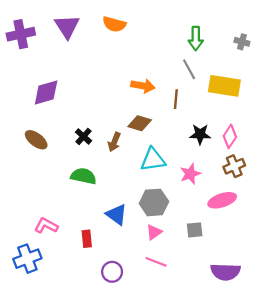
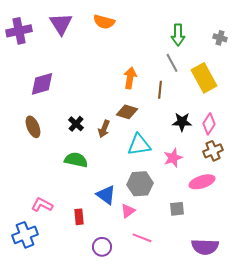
orange arrow: (143, 86) -> (130, 78), turned -90
yellow rectangle: (224, 86) -> (204, 78), turned 52
brown ellipse: (36, 140) -> (33, 127), turned 30
pink triangle: (154, 232) -> (128, 211), moved

